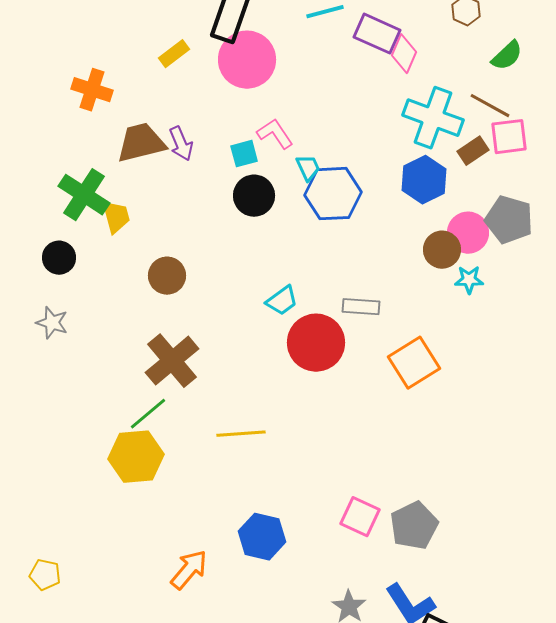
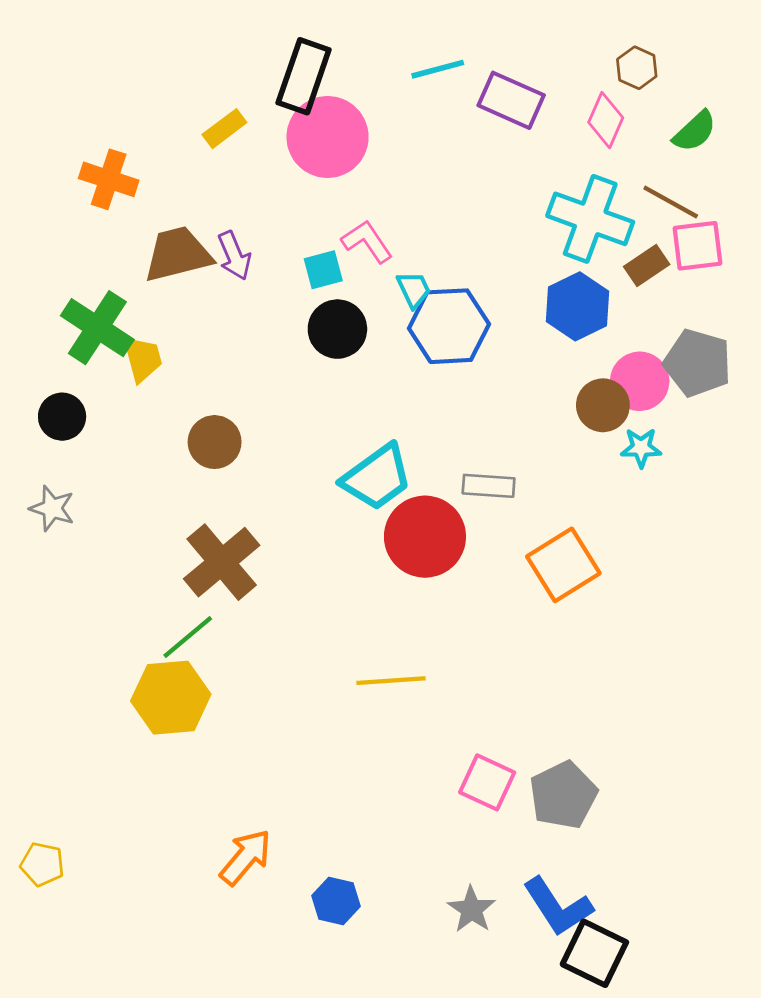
pink diamond: (404, 54) -> (606, 120), moved
cyan trapezoid: (282, 301) -> (377, 477), size x1.6
yellow line: (241, 434) -> (391, 681), moved
blue hexagon: (262, 537) -> (336, 901), moved, size x0.7

